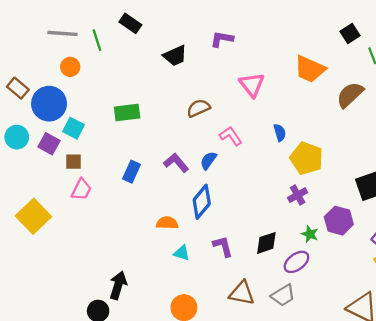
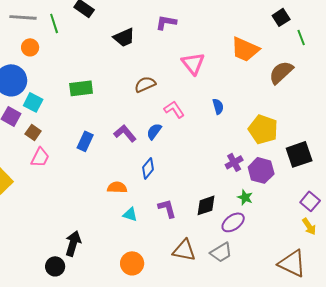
yellow pentagon: (306, 158) -> (263, 129), moved
brown square: (74, 162) -> (33, 132), turned 35
blue diamond: (202, 202) -> (148, 168), size x0.7
purple hexagon: (339, 221) -> (261, 170), moved

